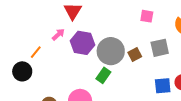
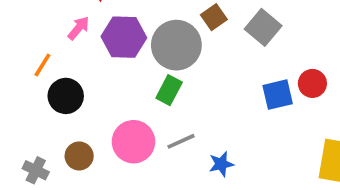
gray square: (160, 48) -> (263, 27), turned -30
brown square: (135, 54) -> (214, 17), moved
black circle: (22, 71) -> (66, 96), moved

